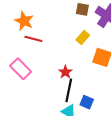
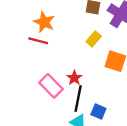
orange star: (24, 21) -> (44, 22), moved
pink rectangle: (21, 69) -> (51, 86), moved

